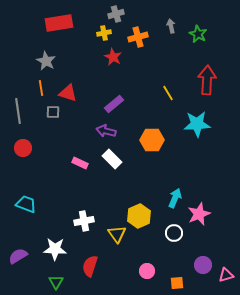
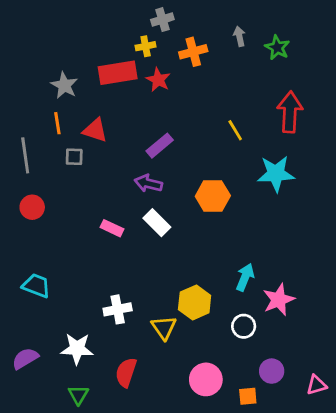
red rectangle: (59, 23) -> (118, 73), moved
purple circle: (203, 265) -> (272, 371), moved
pink circle: (147, 271) -> (206, 379), size x1.5

